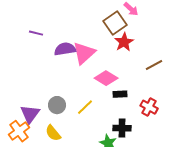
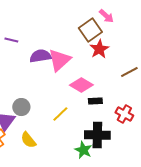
gray circle: (57, 105) -> (21, 107), moved
black cross: (122, 128) -> (97, 135), size x1.4

